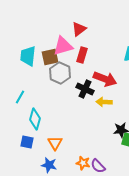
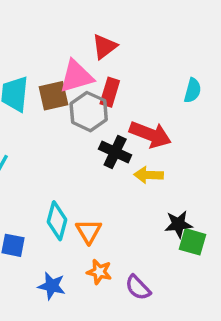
gray hexagon: (60, 73) -> (89, 112), moved
cyan diamond: (35, 119) -> (57, 221), moved
orange triangle: (55, 143) -> (89, 231), moved
orange star: (83, 163) -> (99, 272), moved

